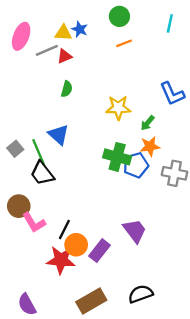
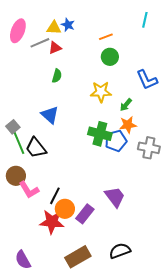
green circle: (119, 16) -> (110, 57), moved
green line: (39, 152) -> (19, 143), moved

